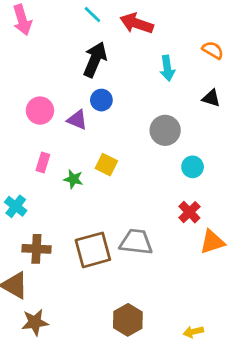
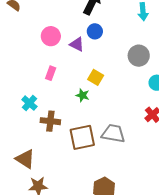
green star: (73, 179) -> (83, 95), moved
brown cross: (36, 249) -> (50, 121), moved

